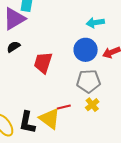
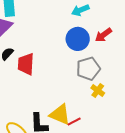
red trapezoid: (43, 63) -> (26, 64), moved
red line: (64, 107) -> (74, 121), moved

